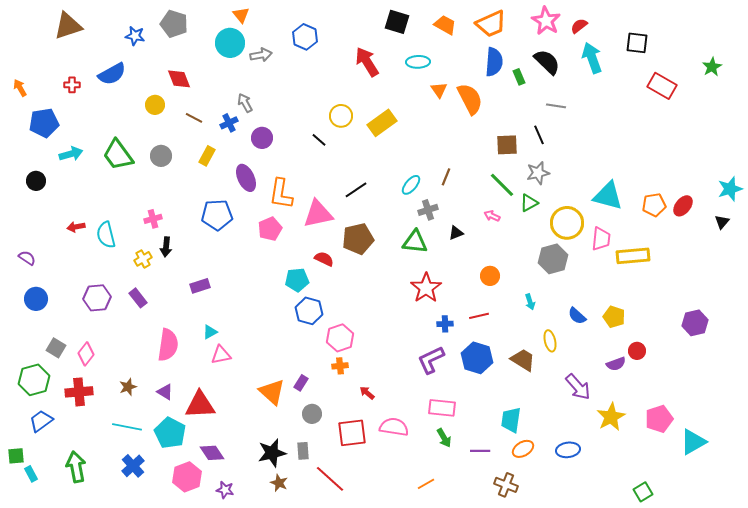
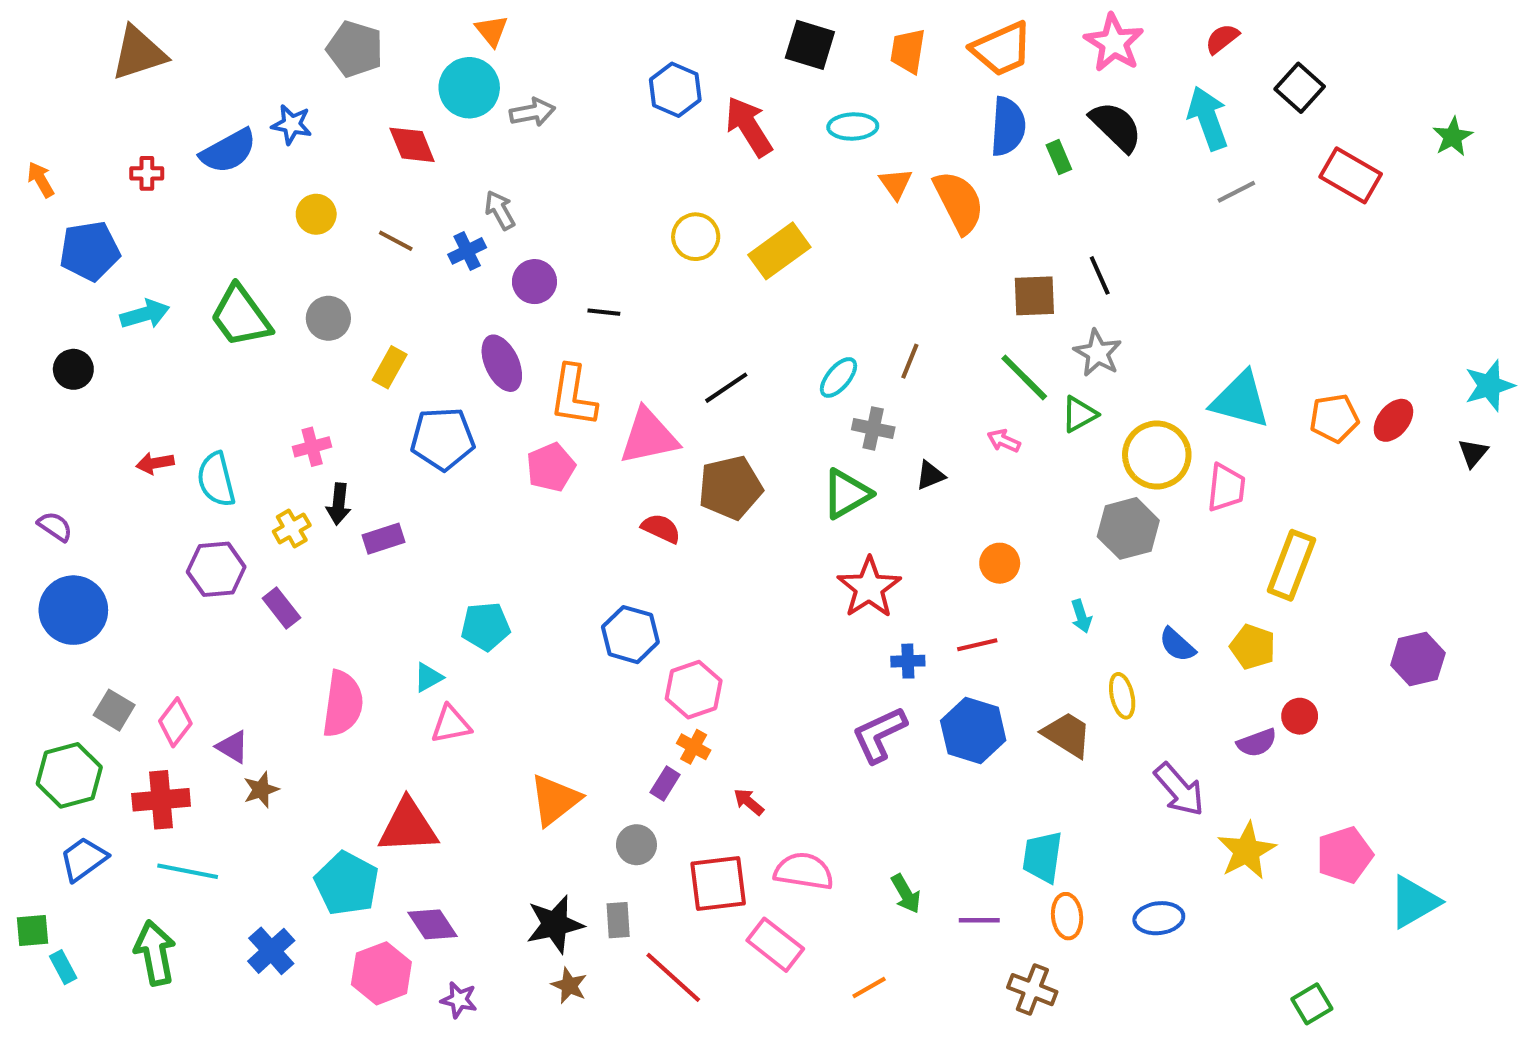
orange trapezoid: (445, 25) -> (908, 51), turned -110
red semicircle: (579, 26) -> (1222, 39), moved
blue star: (135, 36) -> (292, 124), moved
blue hexagon: (305, 37) -> (675, 90), moved
black square: (637, 43) -> (1300, 88), turned 35
red diamond: (179, 79) -> (412, 145), moved
gray line: (556, 106) -> (1236, 192), moved, turned -36
black line: (319, 140) -> (604, 312), moved, turned -35
yellow rectangle: (207, 156) -> (390, 367), moved
gray star: (538, 173) -> (1098, 353), turned -30
gray cross: (428, 210) -> (873, 428), turned 30
green triangle: (415, 242) -> (847, 494), turned -36
yellow rectangle: (633, 256) -> (1291, 565), moved, turned -64
cyan pentagon: (297, 280) -> (486, 626), moved
purple rectangle: (200, 286) -> (383, 539), moved
purple hexagon: (97, 298) -> (216, 569), moved
blue circle: (36, 299) -> (73, 610), size x1.4
orange cross: (340, 366) -> (694, 747), turned 35
purple rectangle: (301, 383) -> (665, 784), moved
purple triangle: (165, 392) -> (232, 747), moved
orange triangle: (272, 392) -> (555, 800), turned 40
pink rectangle: (442, 408) -> (775, 945), moved, turned 32
cyan line: (127, 427) -> (188, 871), moved
orange ellipse: (523, 449) -> (1067, 916), turned -65

